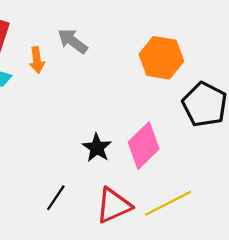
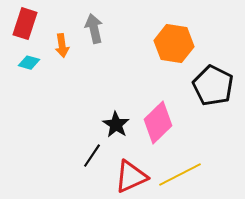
gray arrow: (73, 41) -> (94, 29), turned 40
black line: (56, 198) -> (92, 156), moved

